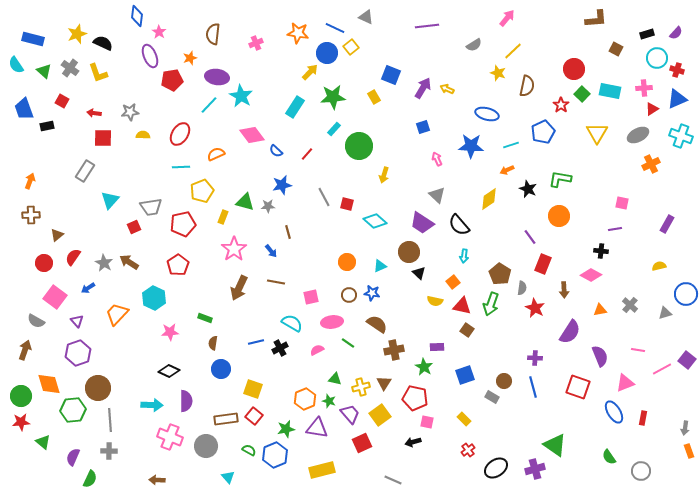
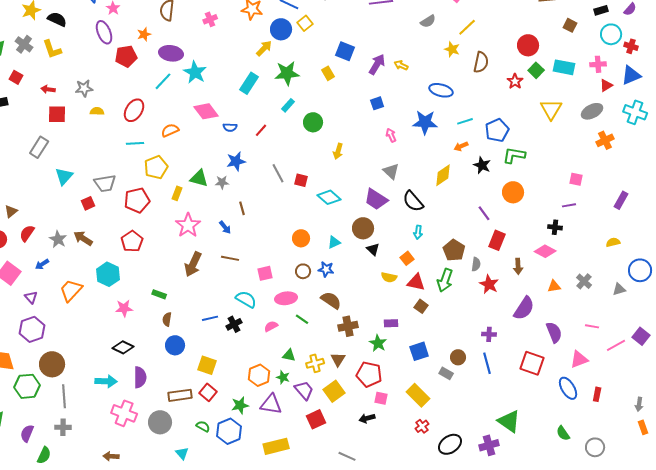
blue pentagon: (543, 132) -> (497, 130), moved
green circle: (359, 146) -> (313, 122), size x0.7
blue semicircle: (276, 151) -> (230, 127), turned -40
yellow rectangle: (464, 419) -> (418, 395), size x1.6

